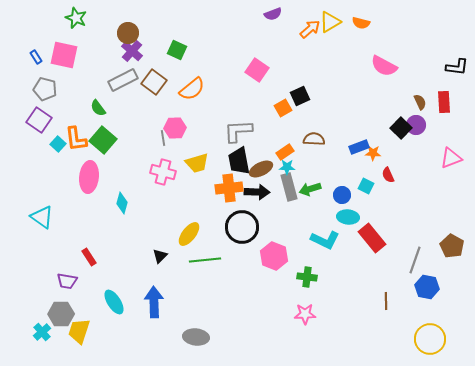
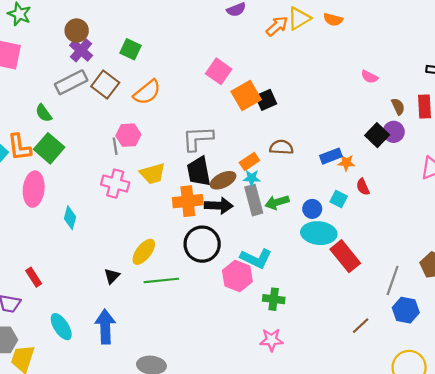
pink semicircle: (384, 66) -> (369, 77), moved, size x0.6
orange square: (283, 108) -> (246, 96), moved, size x1.5
cyan ellipse: (348, 217) -> (319, 233), size x1.4
cyan L-shape: (325, 240) -> (256, 258), moved
brown line: (386, 301) -> (361, 326), turned 48

